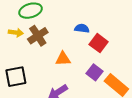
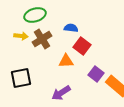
blue semicircle: (82, 28) -> (71, 28), moved
red square: (99, 43) -> (82, 46), moved

